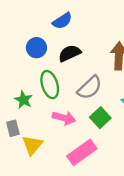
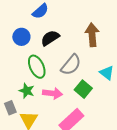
green star: (23, 100) -> (27, 91), moved

